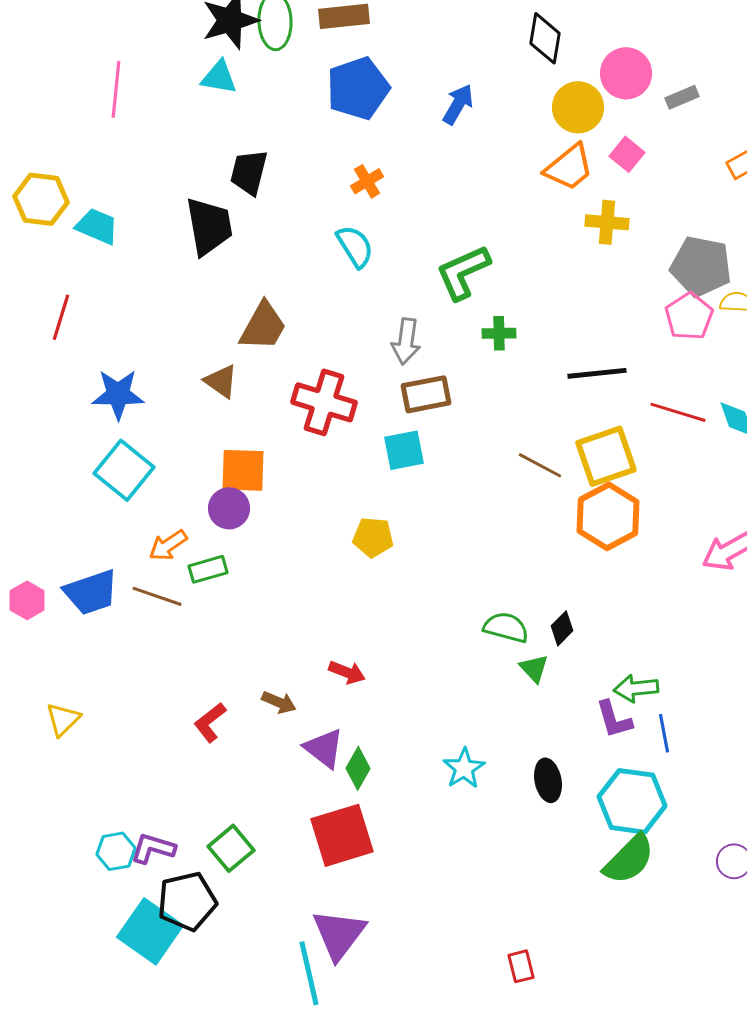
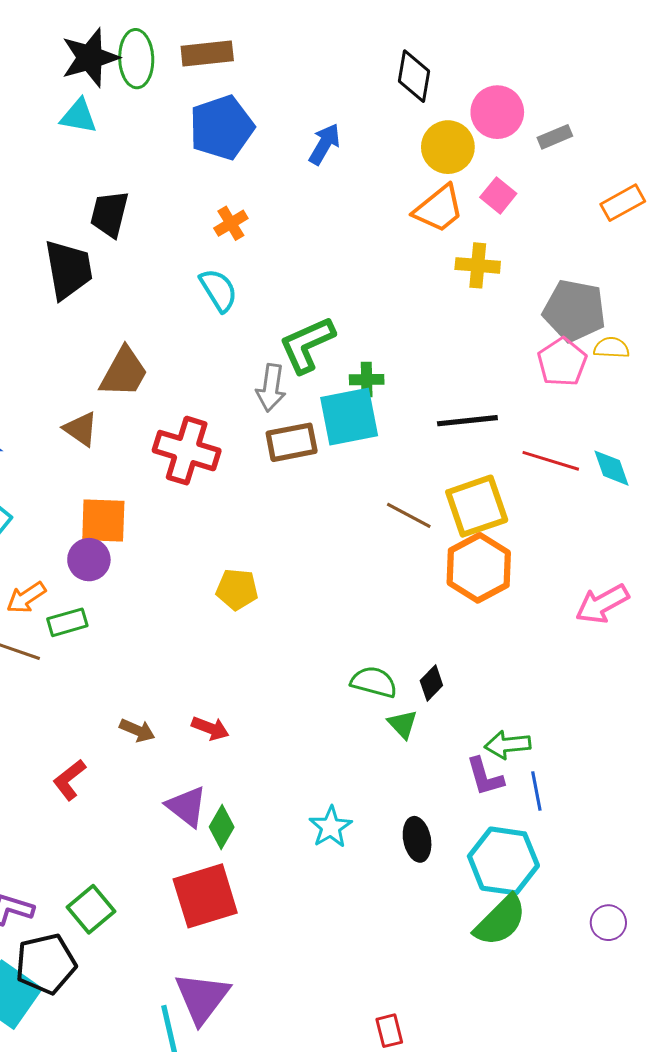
green L-shape: (463, 272) -> (307, 345), moved
cyan square: (404, 450) -> (349, 417), moved, size x1.4
brown arrow: (279, 702) -> (137, 730), moved

